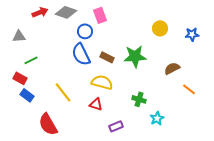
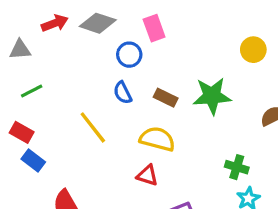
gray triangle: (19, 36) -> (20, 50), moved
blue semicircle: (81, 54) -> (123, 93), size x0.6
green line: (31, 60) -> (32, 91), moved
yellow line: (63, 92) -> (93, 127), moved
green cross: (139, 99) -> (237, 167), moved

